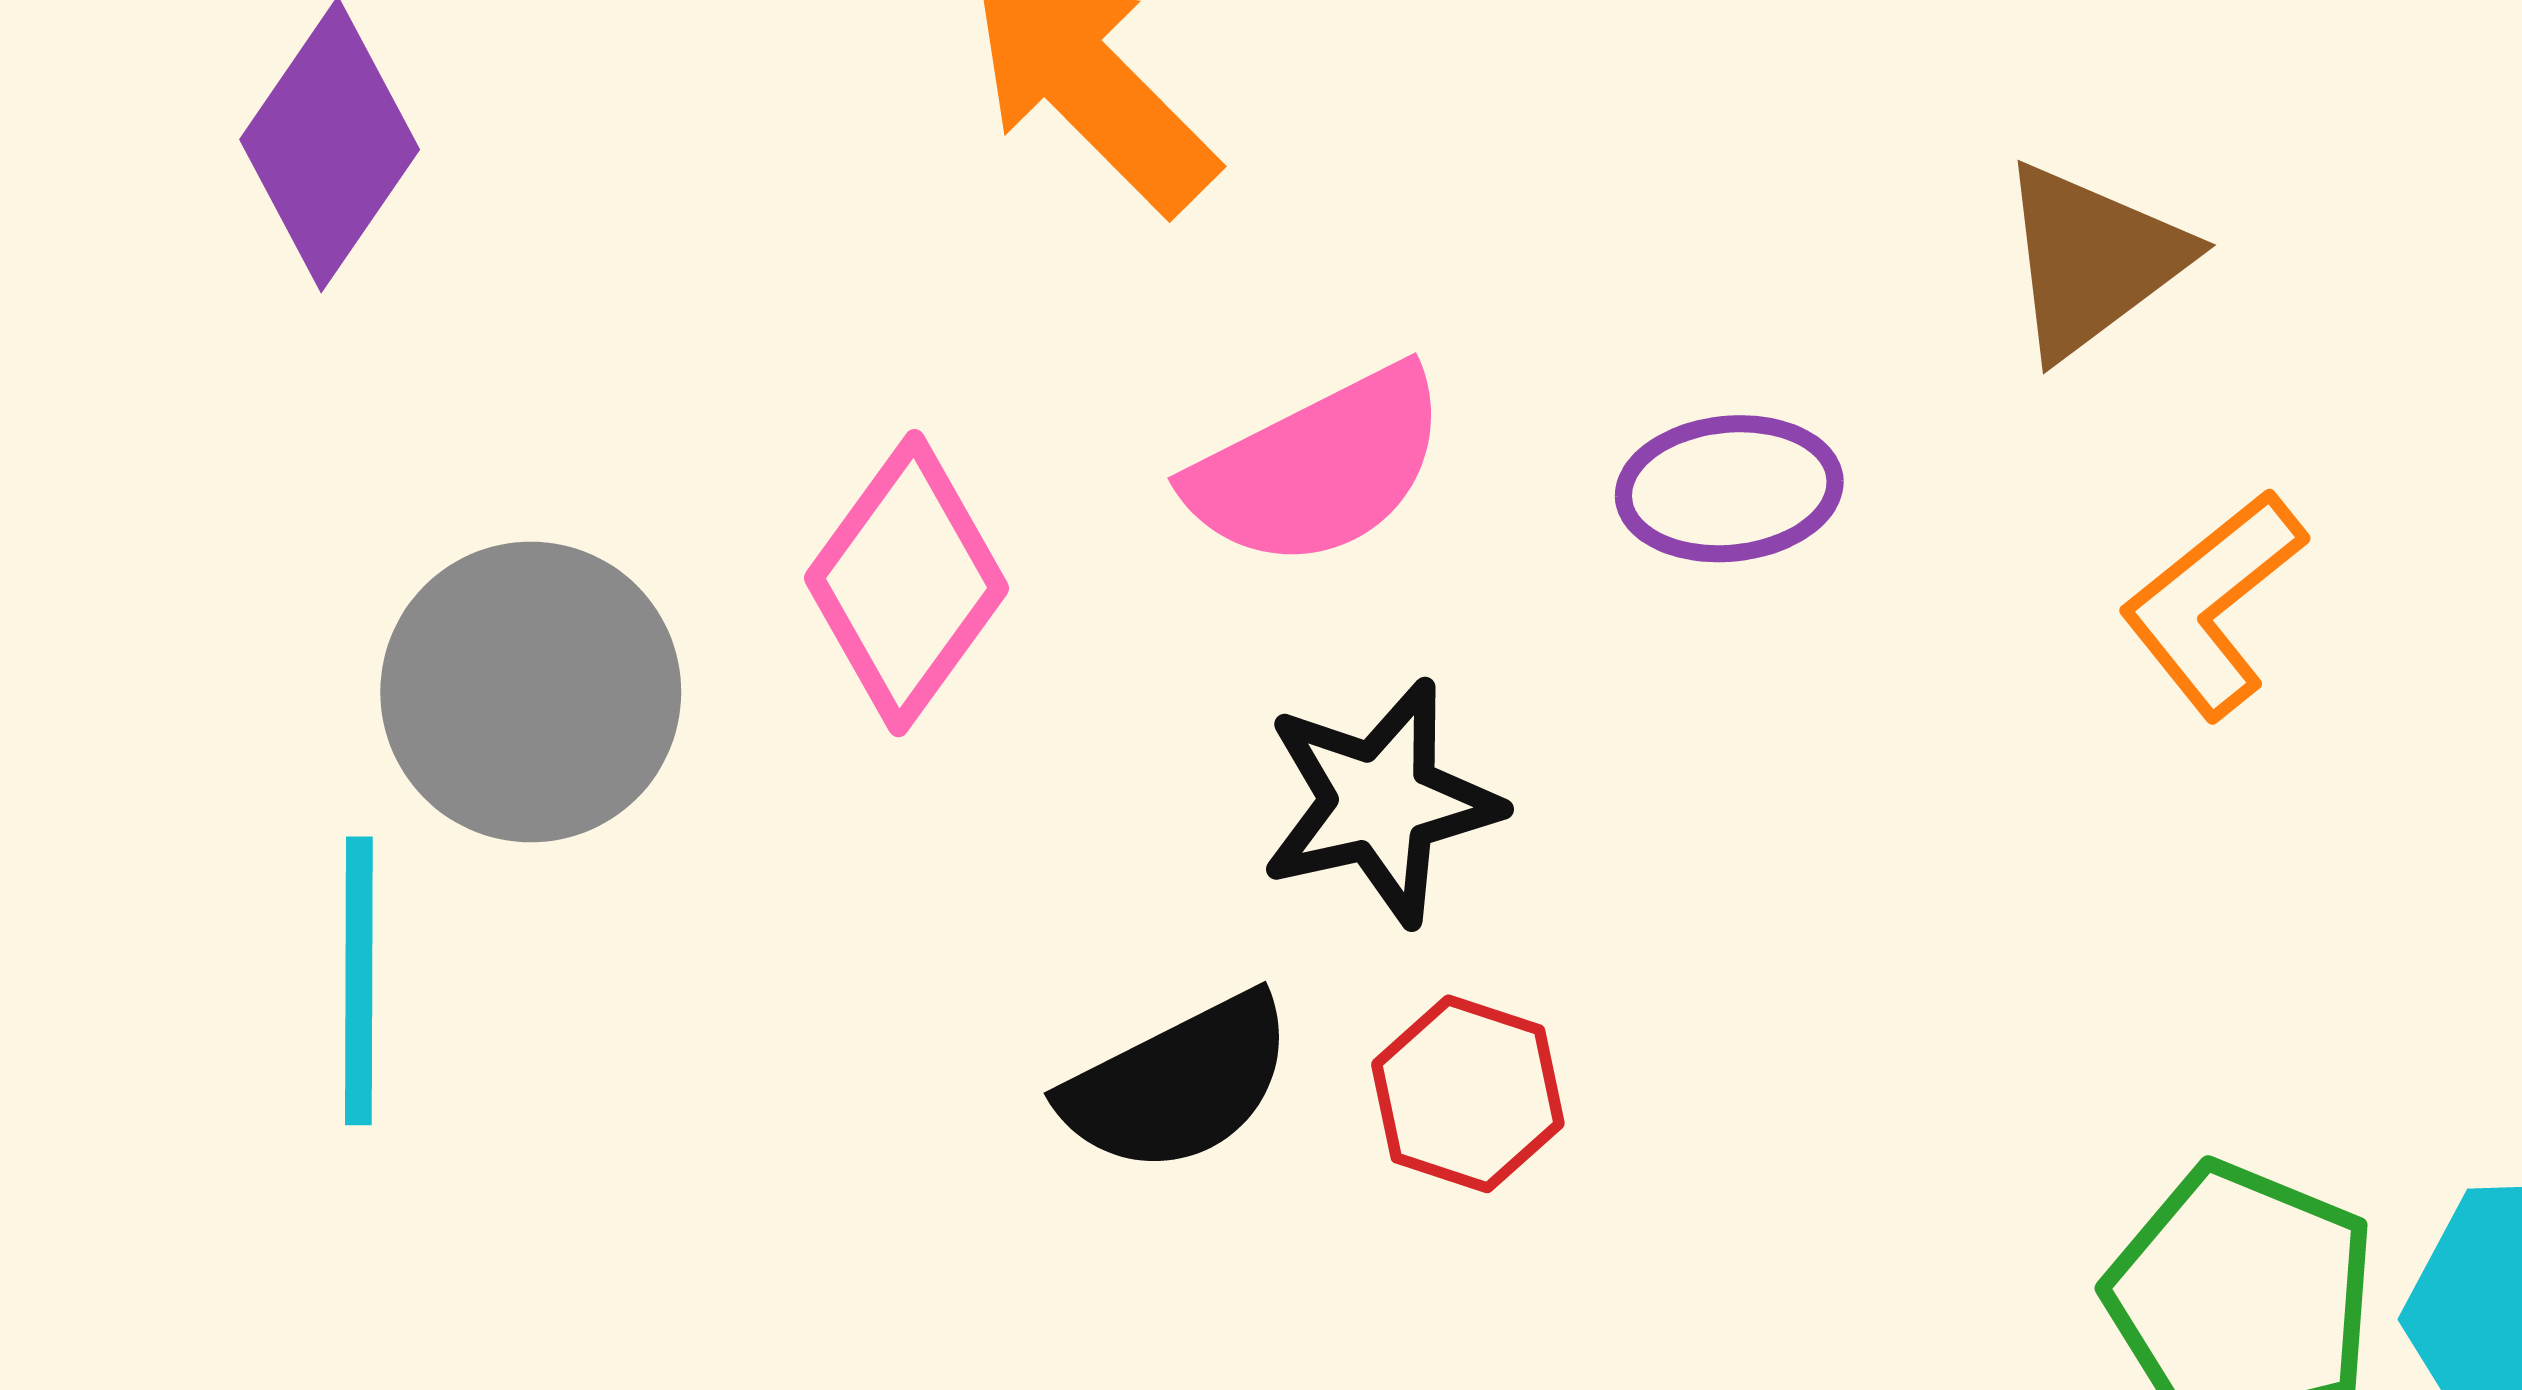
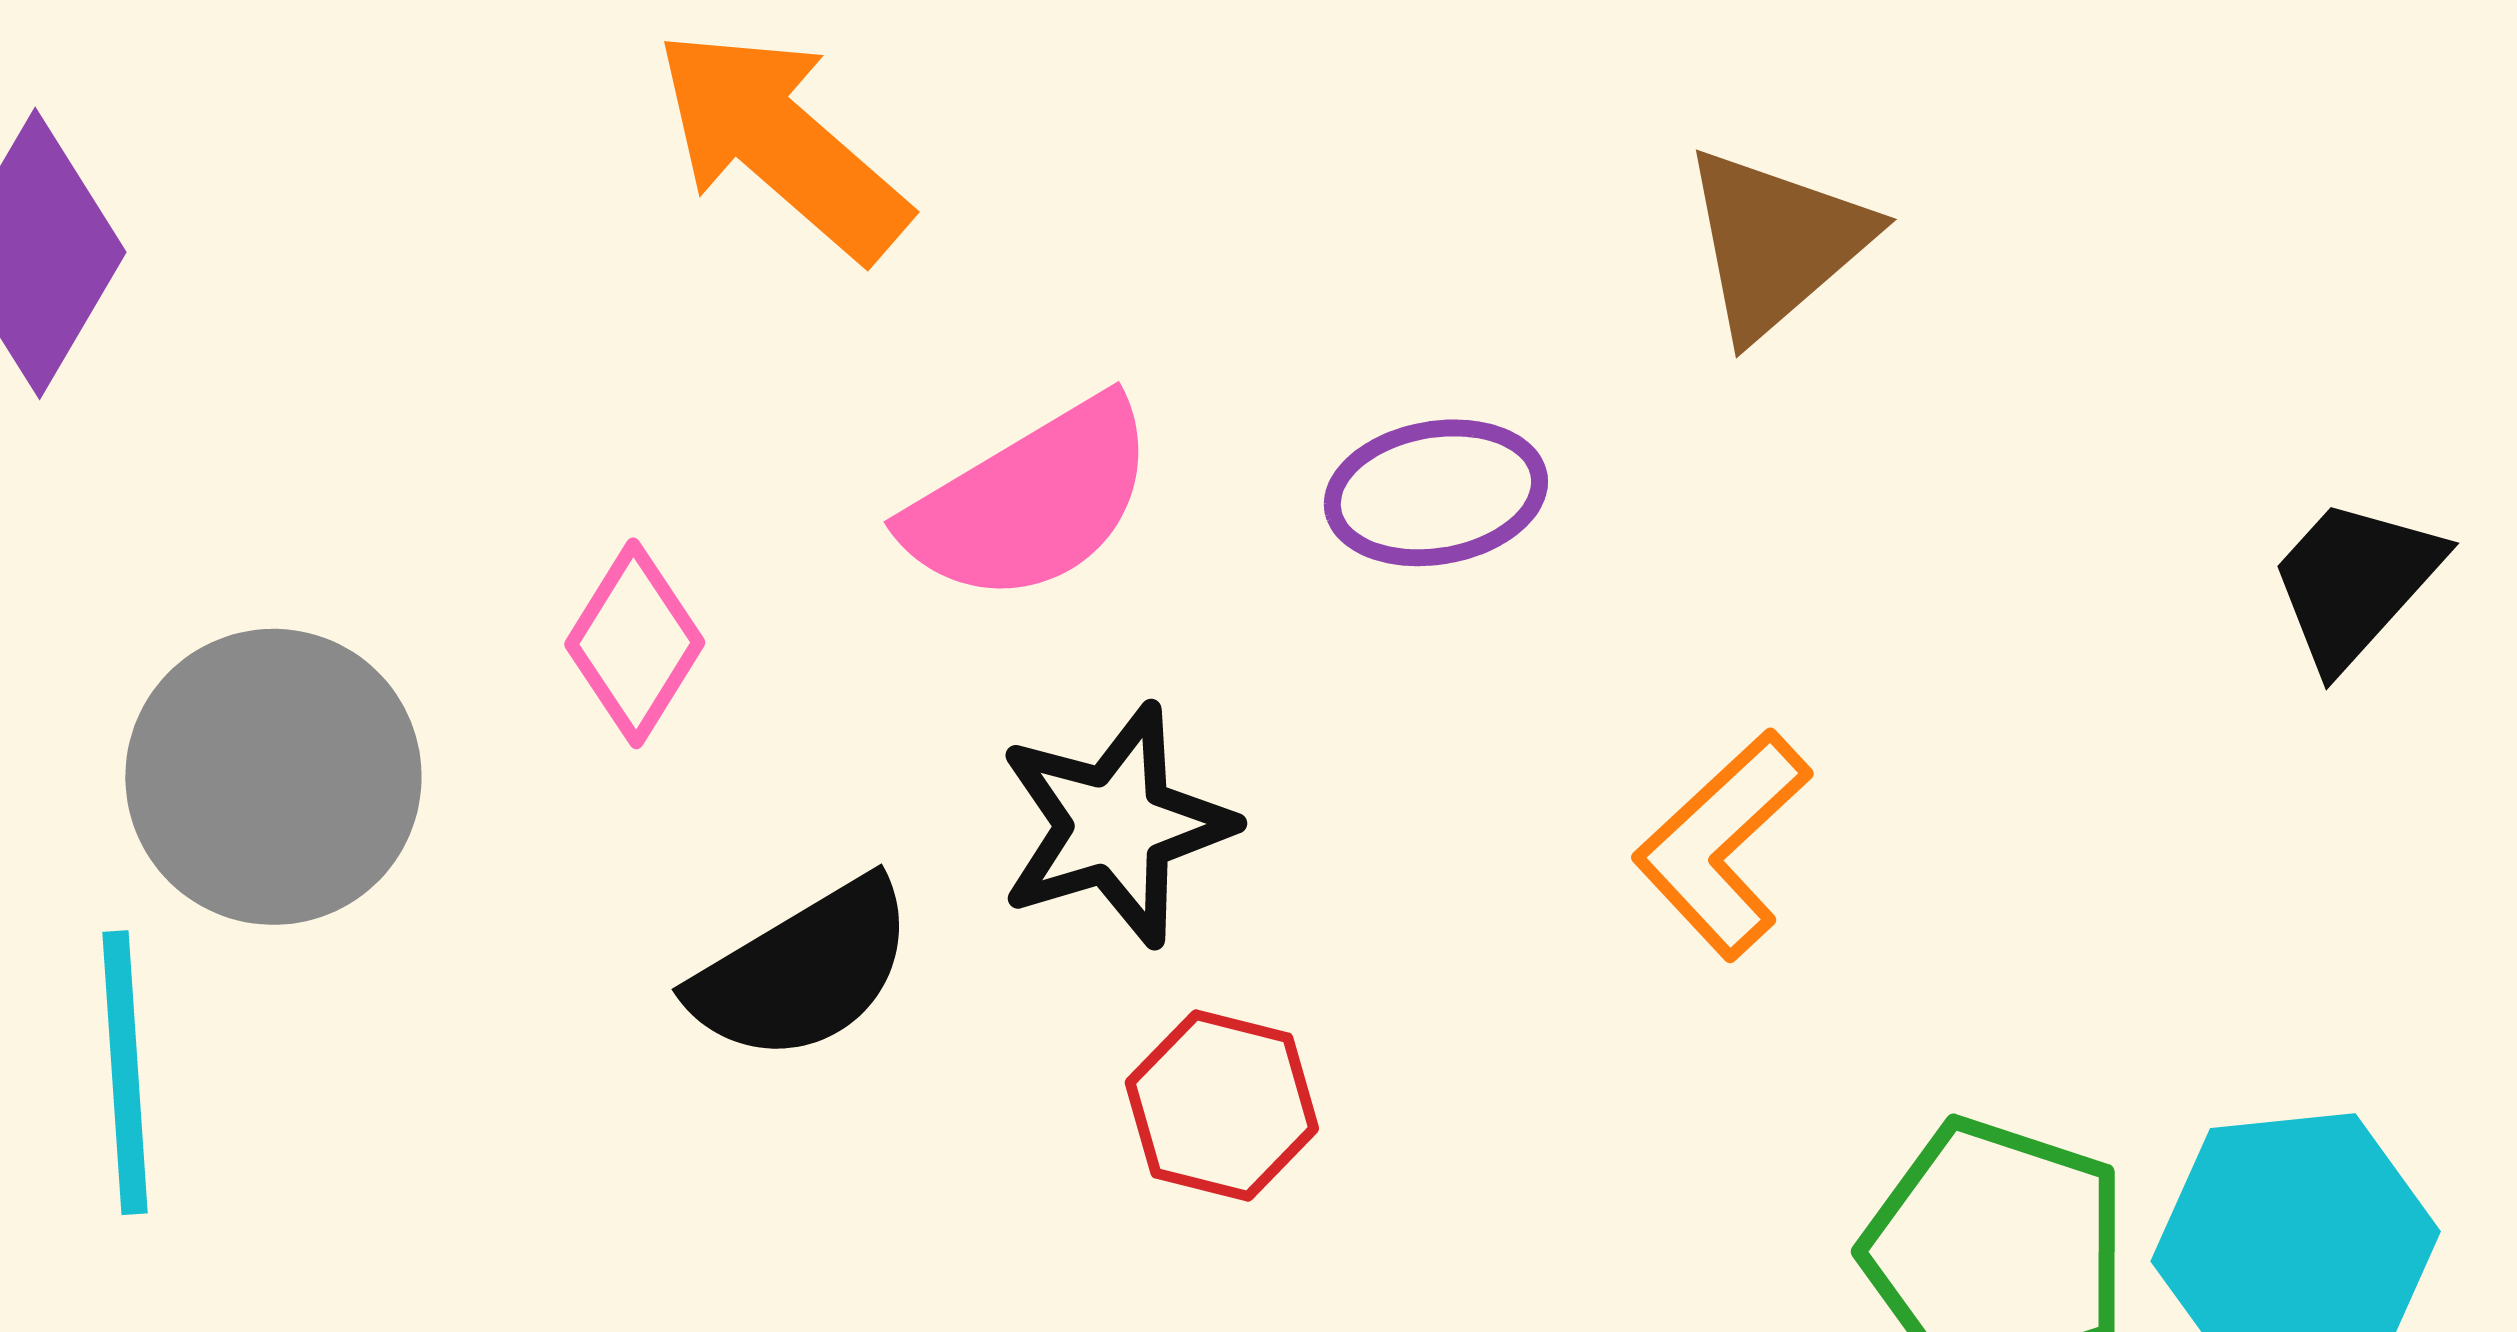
pink diamond: (906, 583) -> (635, 643), size x0.7
orange L-shape: (2213, 604) -> (1722, 844), moved
black semicircle: (1178, 1084) -> (803, 971), moved

